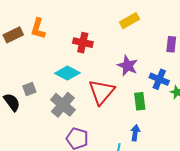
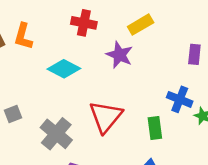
red cross: (83, 43) -> (84, 23), moved
purple star: (128, 66) -> (119, 55), moved
cyan diamond: (67, 73) -> (64, 69), moved

